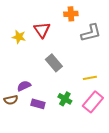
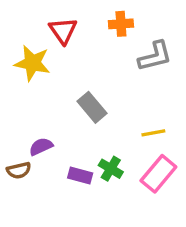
red triangle: (42, 30) -> (63, 31), moved
yellow star: (19, 37) -> (32, 63), size x1.5
purple rectangle: (38, 104) -> (80, 175), moved

